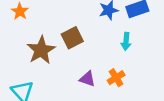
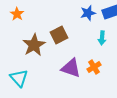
purple triangle: (87, 79) -> (71, 68), size x1.5

